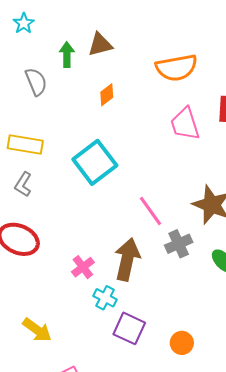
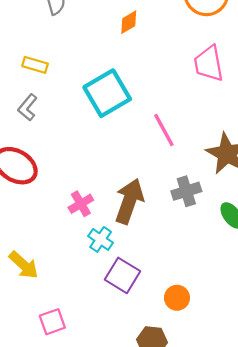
yellow rectangle: (25, 144) -> (35, 65), size x0.7
pink line: (150, 211) -> (164, 130), moved

